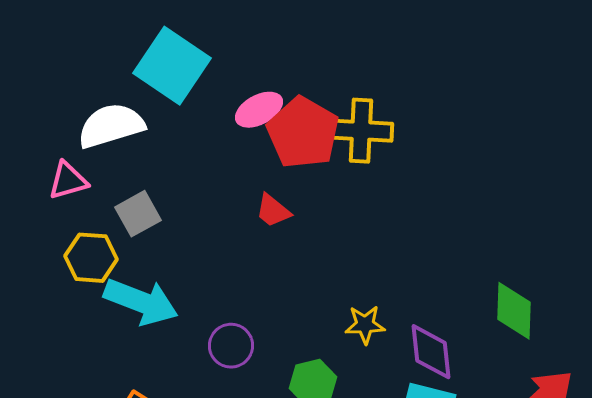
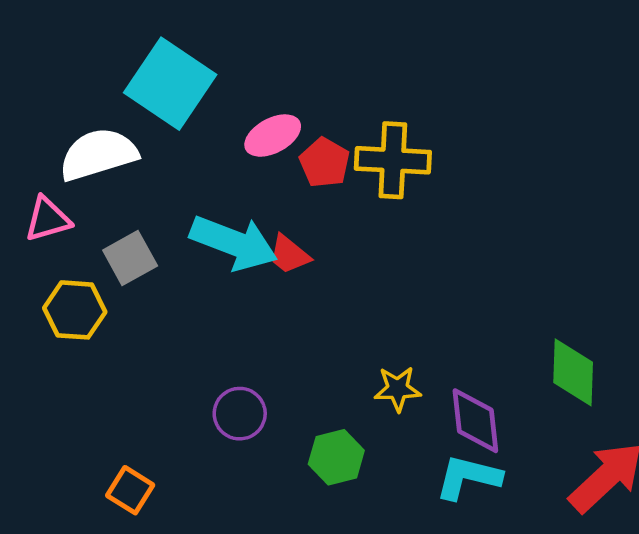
red pentagon: (303, 133) -> (325, 163), size x0.6
cyan arrow: (141, 302) -> (234, 243), moved

